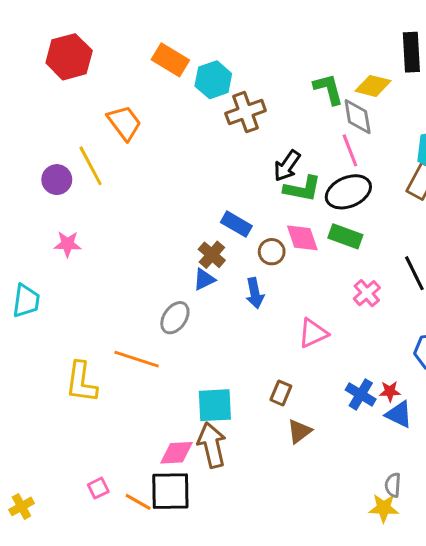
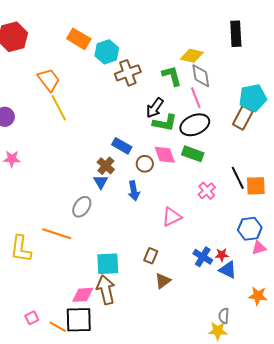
yellow diamond: (373, 86) -> (192, 56), moved
green L-shape: (328, 89) -> (172, 76), moved
yellow line: (91, 166) -> (59, 108), moved
blue triangle: (204, 279) -> (101, 182), turned -35

